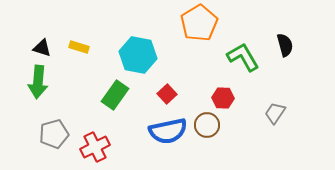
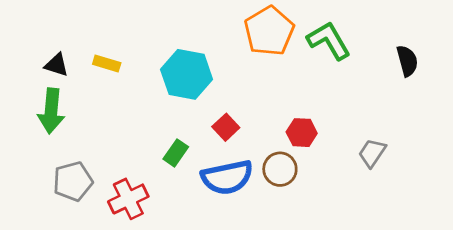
black semicircle: (285, 45) -> (407, 61), moved
green L-shape: (243, 57) -> (329, 41), moved
green rectangle: (115, 95) -> (176, 153), moved, size x0.7

